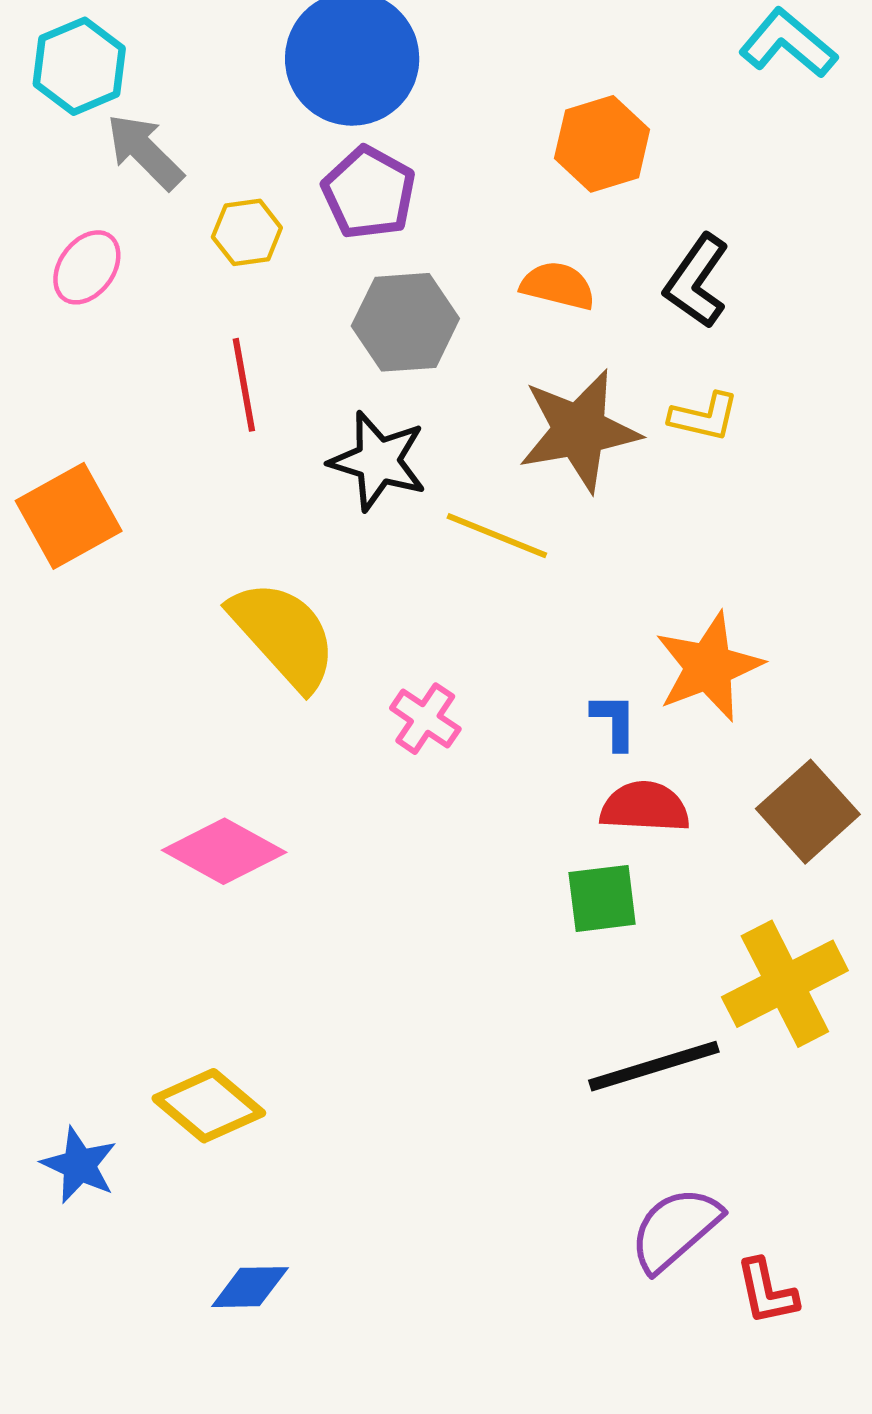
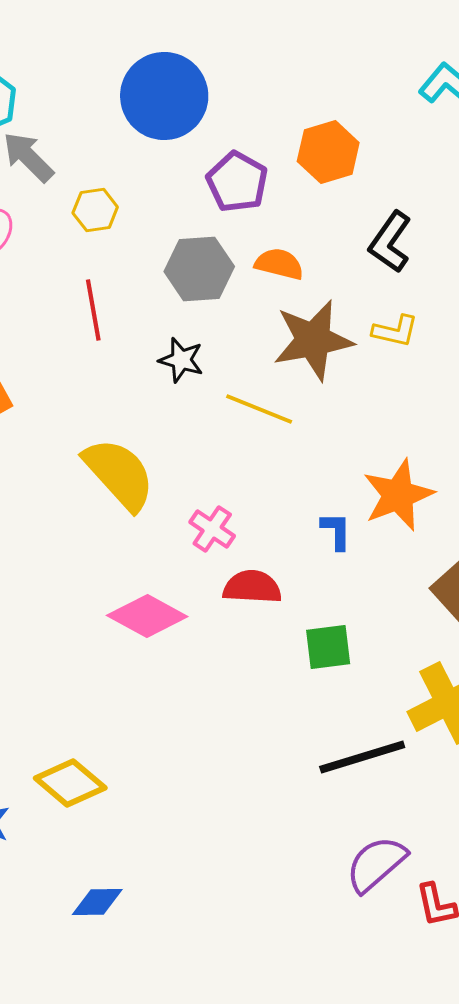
purple pentagon: (369, 193) -> (237, 182), moved
orange semicircle: (558, 286) -> (279, 264), moved
black star: (378, 461) -> (181, 360), size x0.7
red semicircle: (645, 807) -> (252, 587), moved
pink diamond: (224, 851) -> (147, 616), moved

